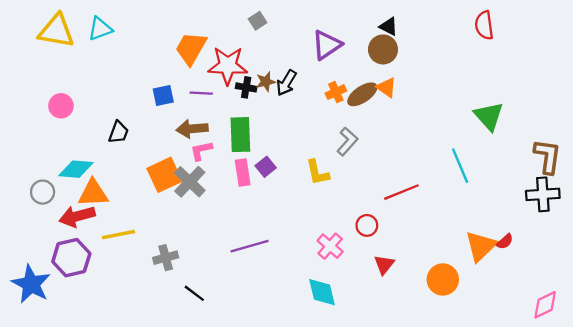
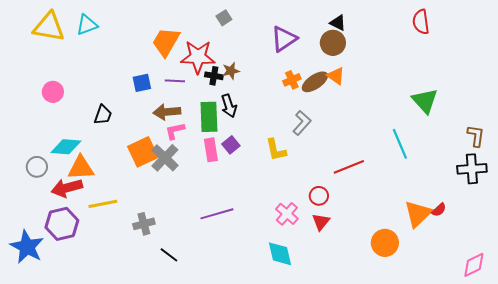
black arrow: (286, 83) -> (229, 106), moved, turned -50
brown L-shape: (547, 156) -> (476, 136), size x0.7
red triangle: (384, 265) -> (321, 222), moved

